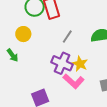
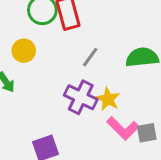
pink L-shape: (74, 81) -> (123, 128), moved

